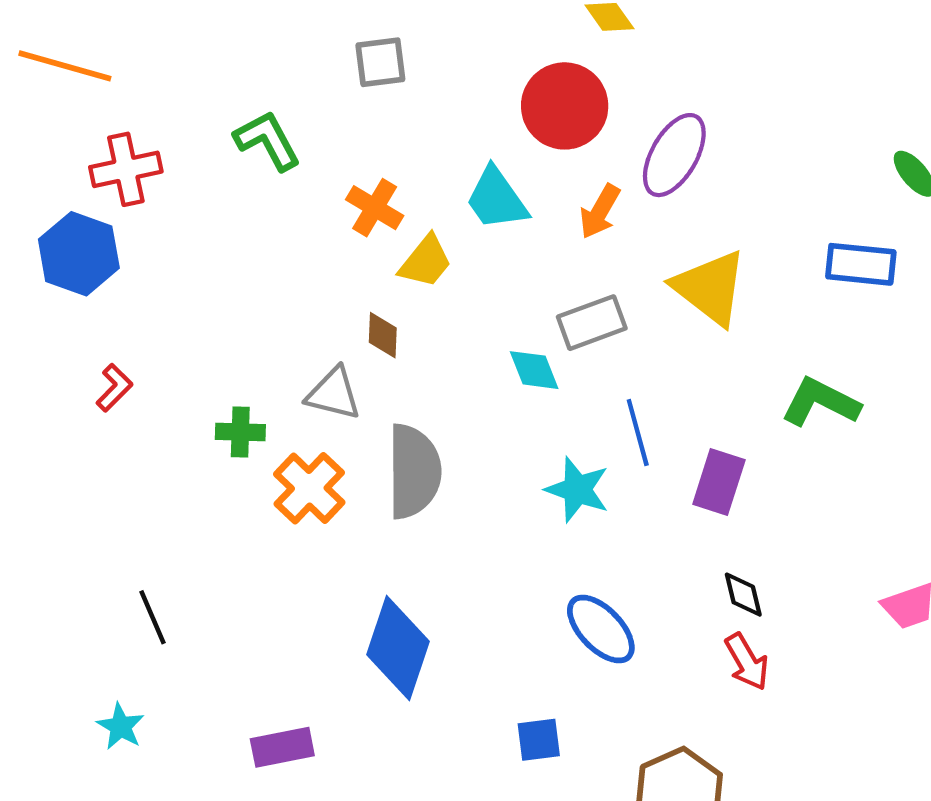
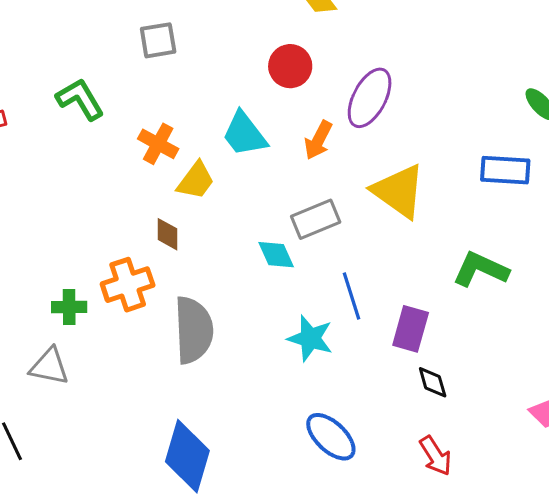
red circle: (565, 106) -> (290, 66), size x0.7
gray triangle: (334, 394) -> (49, 366), moved
orange cross: (309, 488) -> (128, 285), moved, turned 30
black diamond: (743, 595) -> (433, 382), moved

